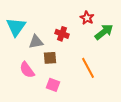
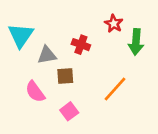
green arrow: (104, 32) -> (136, 42), turned 132
orange line: (88, 68) -> (115, 89), turned 70
pink square: (53, 85) -> (69, 111), turned 32

